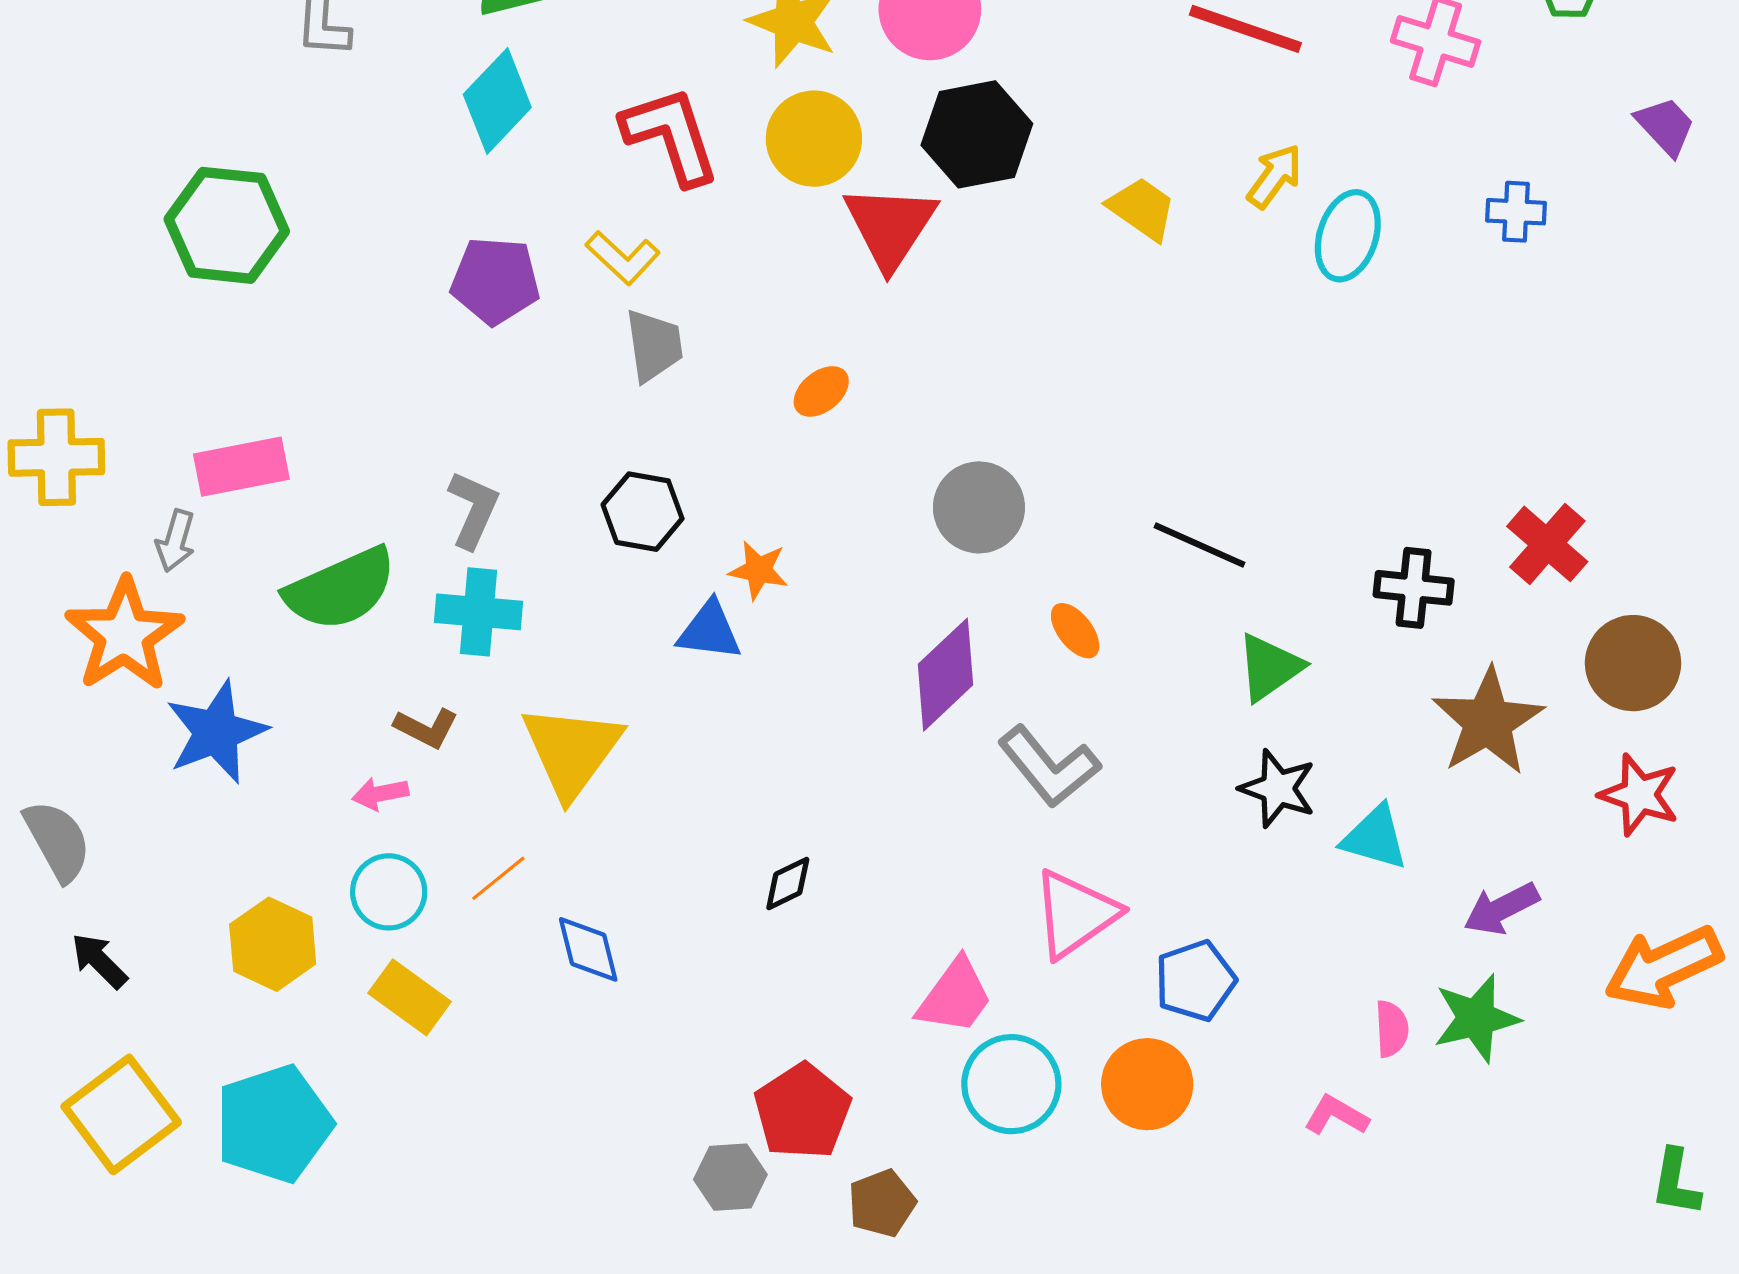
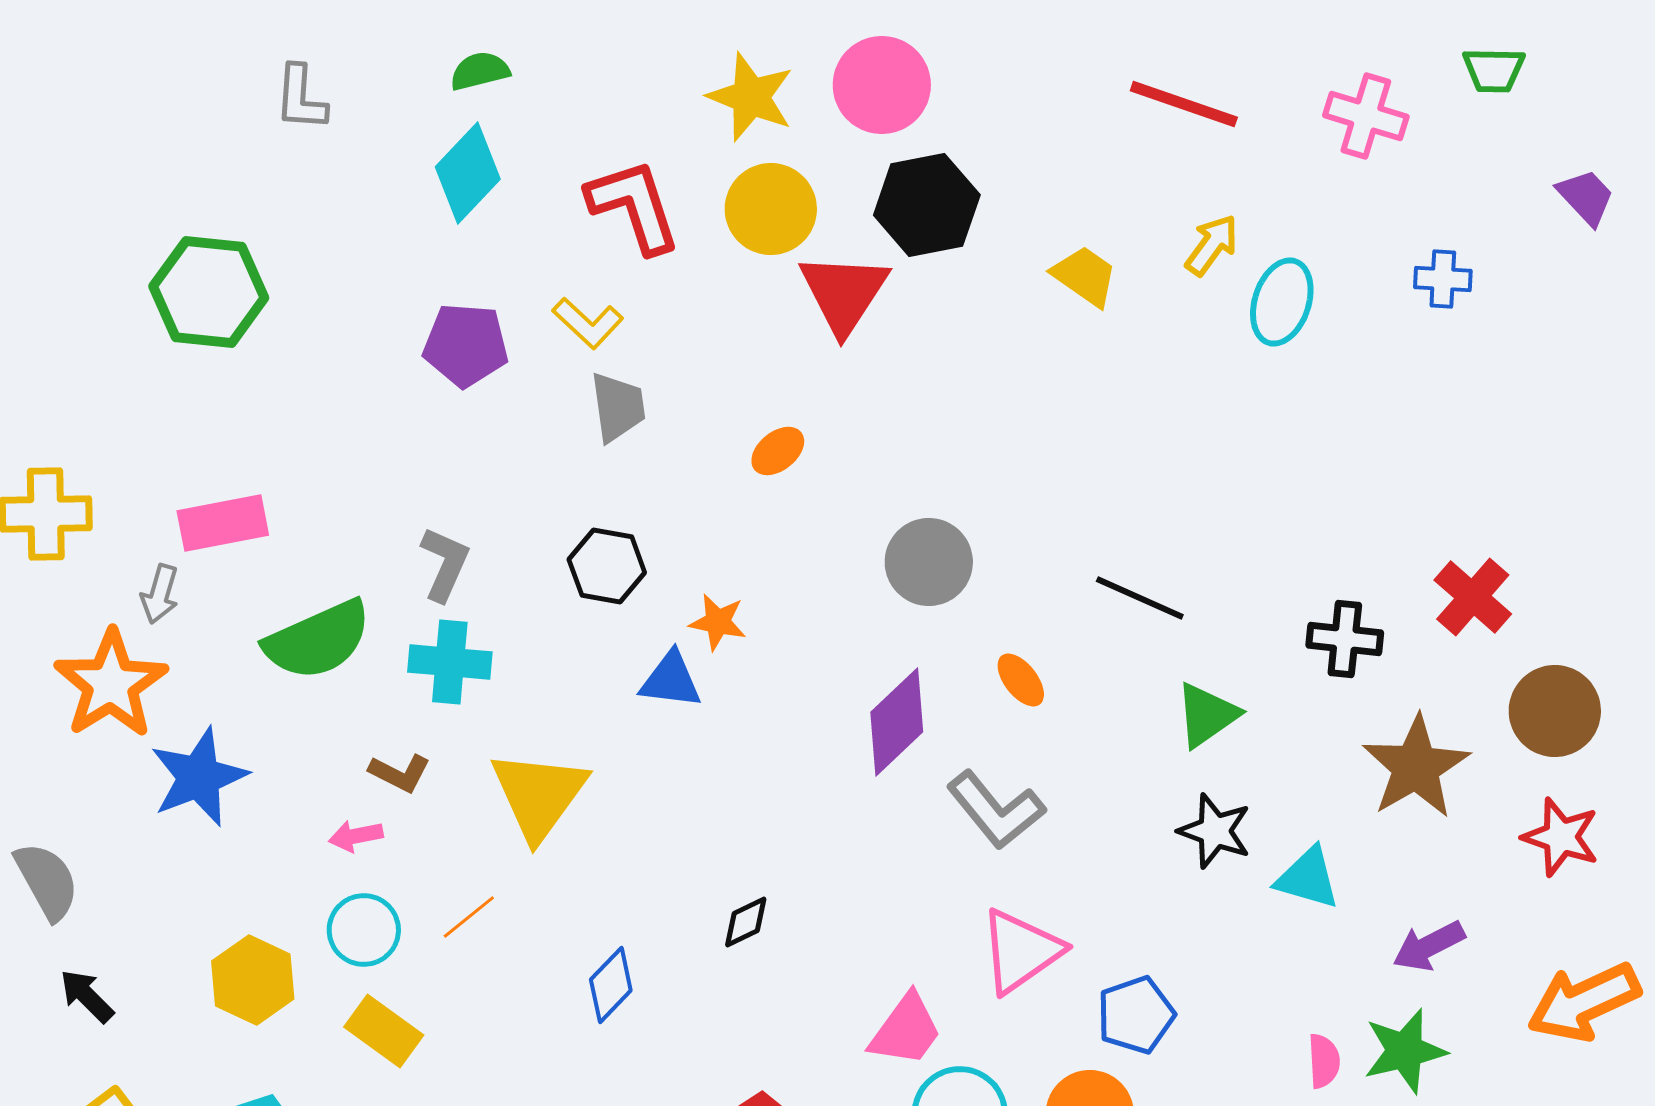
blue diamond: (588, 949) -> (611, 985), moved, turned 58

